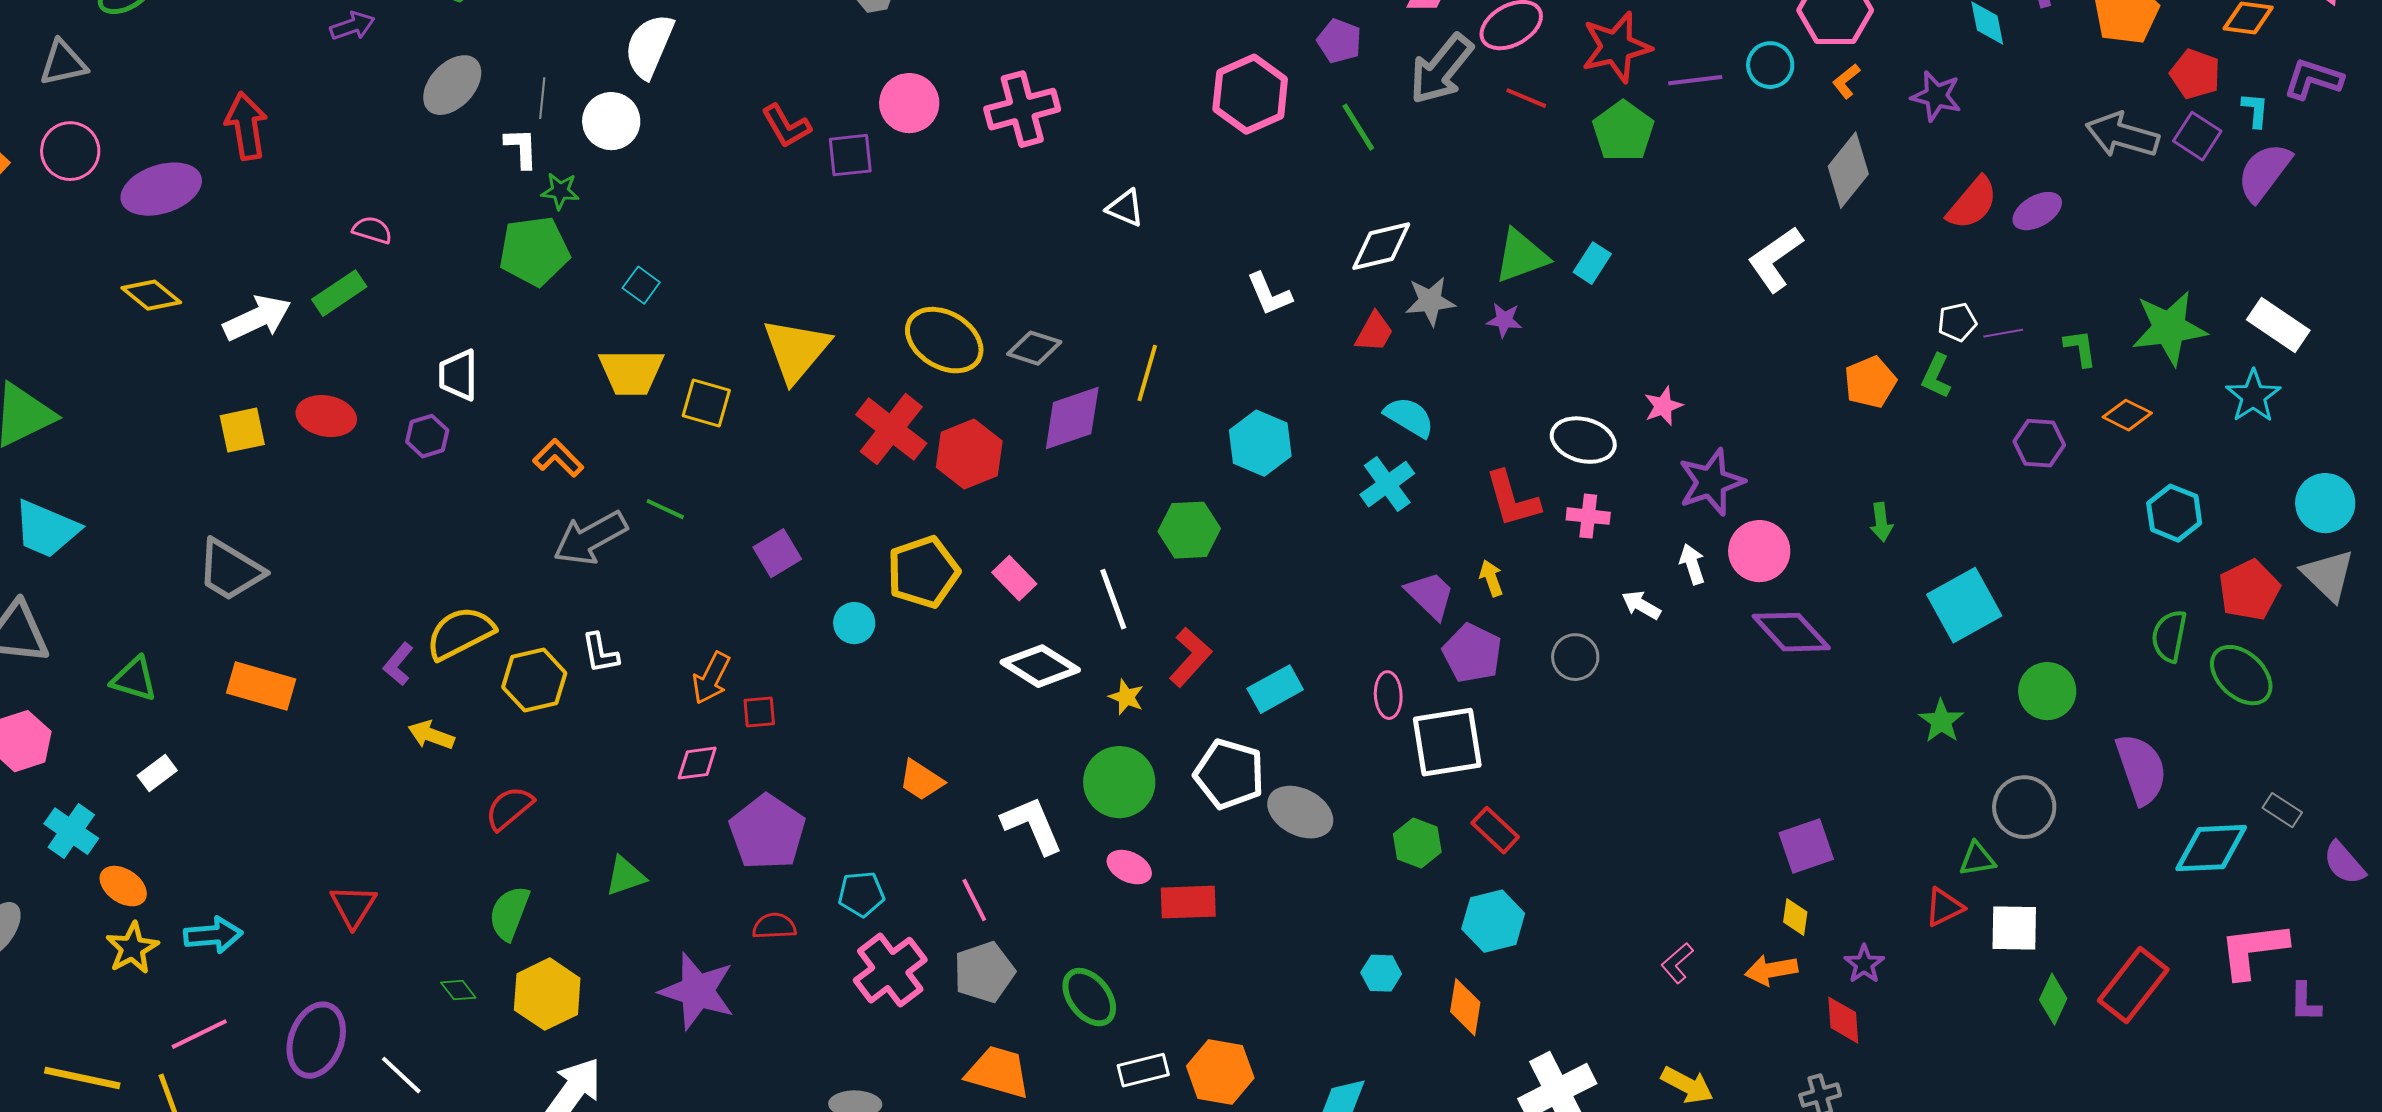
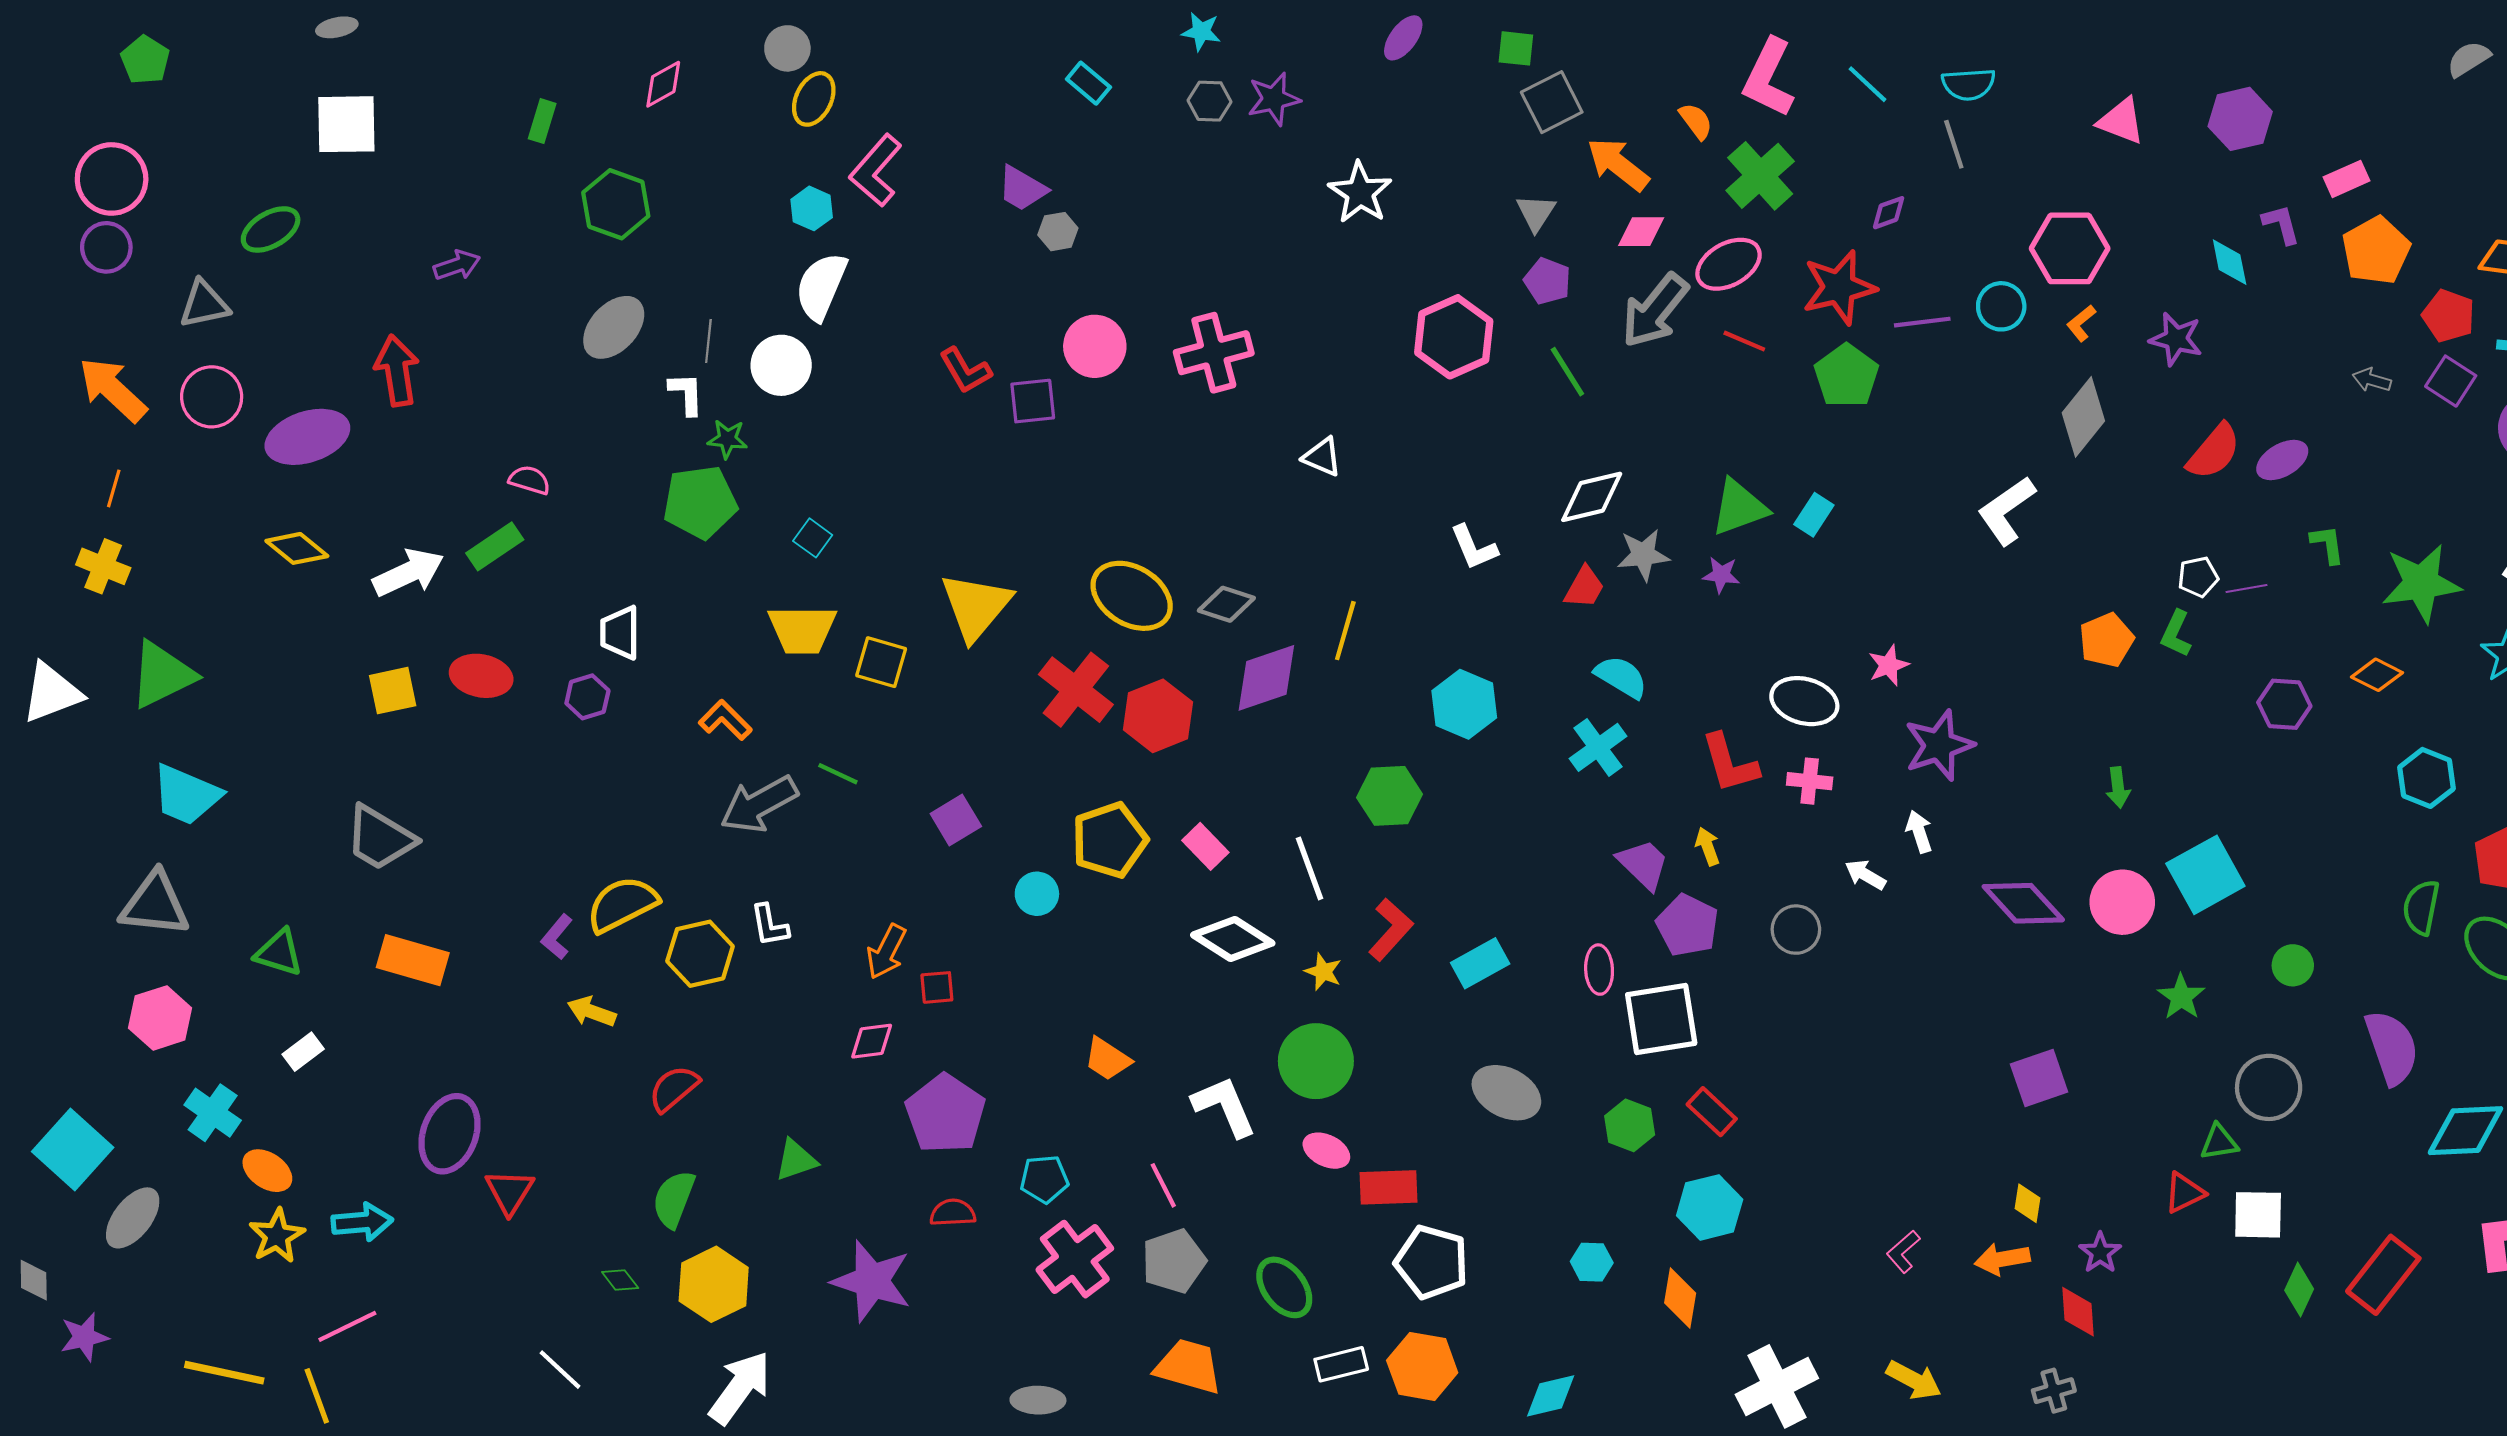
purple arrow: (352, 26) -> (457, 265), moved
gray arrow: (2122, 135) -> (2372, 380), size x0.5
green L-shape: (2080, 348) -> (2328, 544), moved
pink circle: (1759, 551) -> (2122, 902), moved
green circle: (2047, 691) -> (2293, 965), size x0.7
white pentagon: (1229, 774) -> (1432, 1262), moved
purple square: (1806, 846) -> (2039, 1078), moved
purple ellipse: (316, 1040) -> (450, 1134), moved

